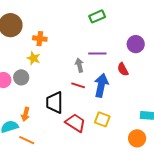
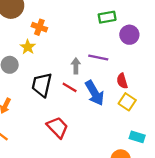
purple circle: (136, 44) -> (129, 35), moved
blue arrow: (101, 85) -> (95, 93), turned 125
black trapezoid: (55, 103) -> (42, 85), moved
yellow square: (102, 119) -> (127, 102), moved

